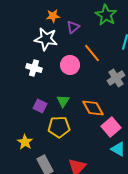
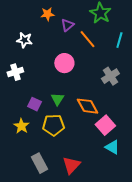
white star: (46, 39) -> (24, 40), moved, size x0.7
orange line: (92, 53) -> (87, 39), moved
white cross: (34, 68) -> (15, 72), moved, turned -35
yellow star: (25, 142) -> (21, 126), moved

